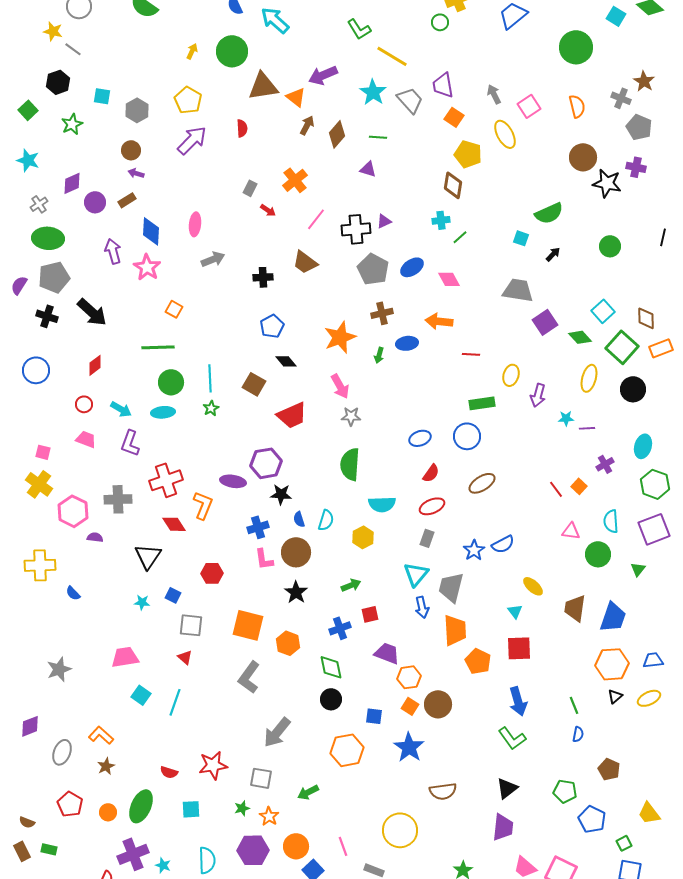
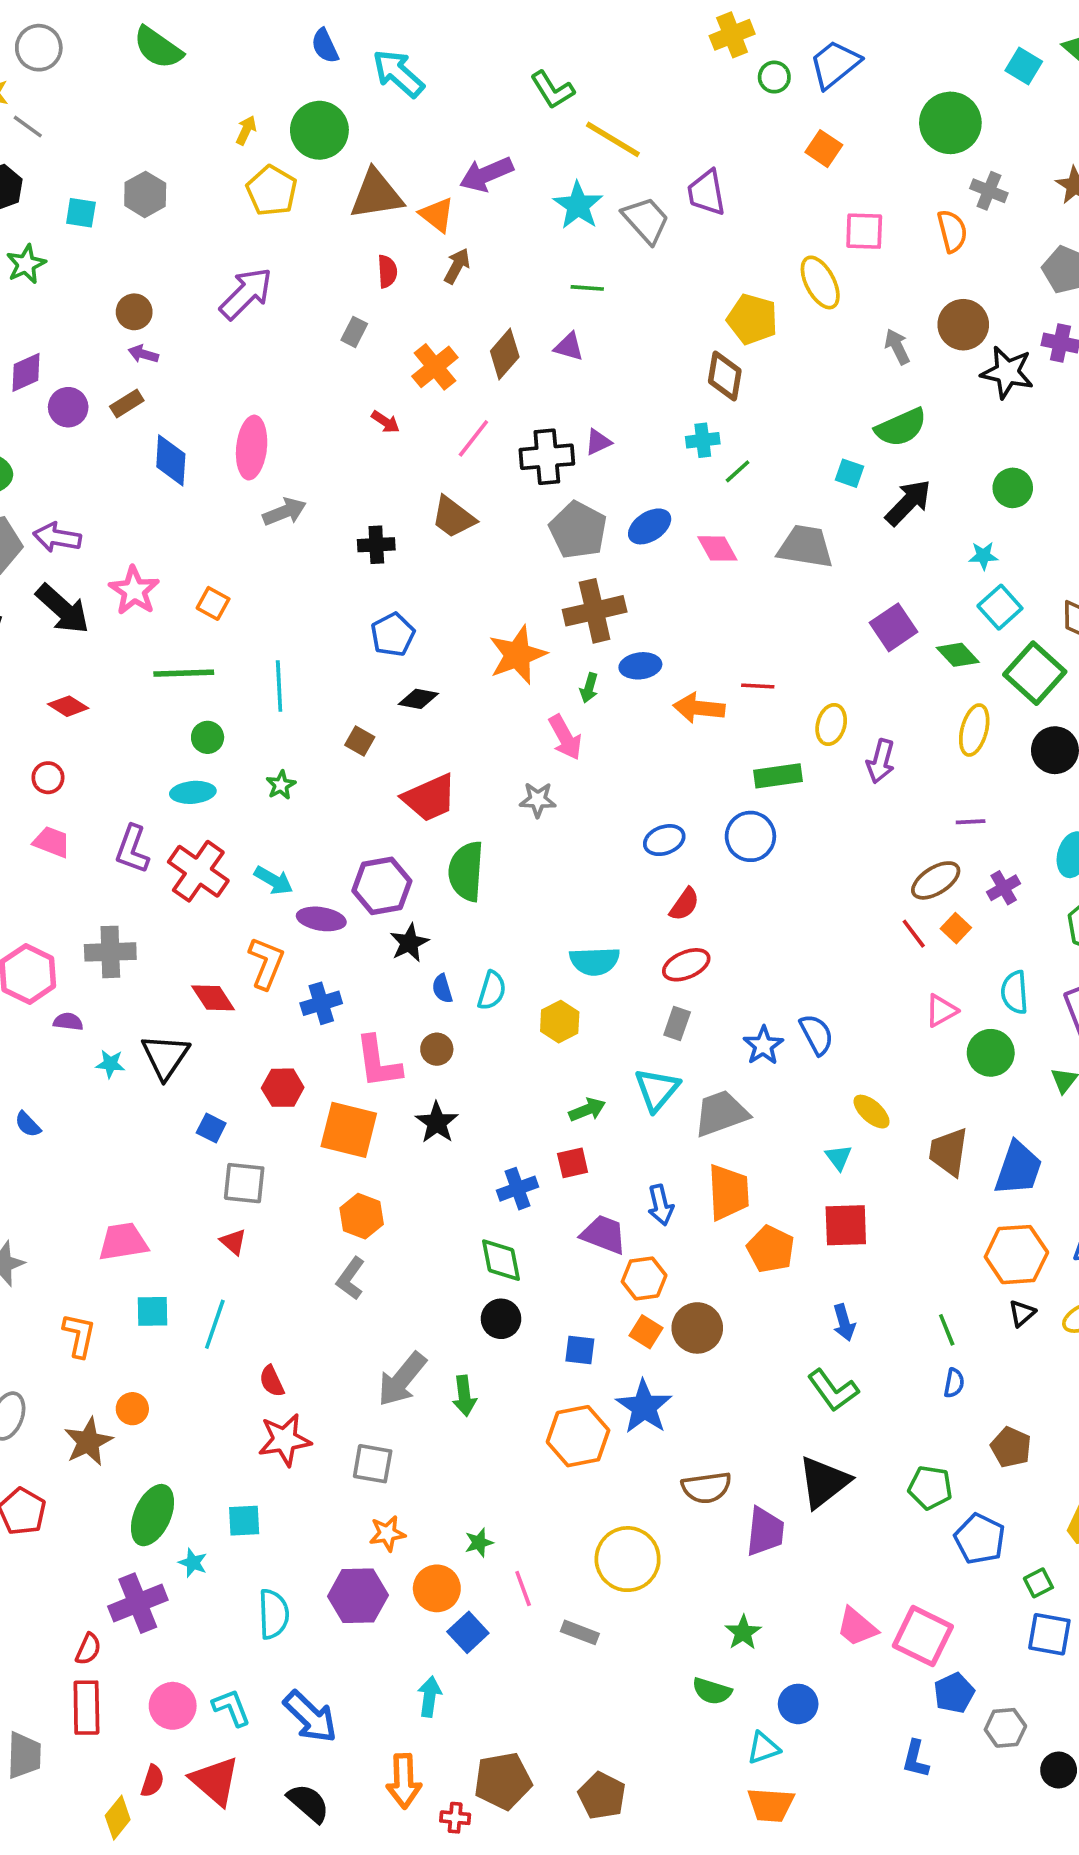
green circle: (440, 22) -> (774, 77), moved
gray arrow: (494, 94) -> (897, 347), moved
gray cross: (621, 98) -> (989, 191), moved
yellow pentagon: (188, 100) -> (272, 191), moved
pink square: (529, 106) -> (864, 231), turned 35
gray hexagon: (137, 110) -> (145, 194), moved
orange square: (454, 117) -> (824, 149), moved
red semicircle: (242, 128) -> (387, 271), moved
brown diamond: (337, 134) -> (505, 354), moved
gray rectangle: (250, 188) -> (354, 332), moved
pink ellipse: (195, 224) -> (252, 448), size x1.4
purple arrow: (113, 251) -> (57, 537), moved, turned -65
black arrow: (553, 254) -> (908, 503), size x1.8
pink star: (147, 267) -> (134, 591), moved
gray trapezoid: (518, 290) -> (805, 547), moved
brown cross: (382, 313) -> (595, 611), size x1.5
orange arrow: (439, 321) -> (699, 708), moved
black diamond: (286, 361) -> (418, 699), turned -40
red diamond: (95, 365) -> (68, 706), turned 70
cyan line: (210, 378) -> (279, 686), moved
green circle: (171, 382) -> (208, 737), size x0.7
brown square: (254, 384) -> (360, 741), size x0.7
pink arrow: (340, 386) -> (565, 737), moved
cyan arrow: (121, 409) -> (274, 880), moved
cyan star: (566, 418) -> (983, 556), moved
green semicircle: (350, 464) -> (466, 871), moved
red cross: (166, 480) -> (198, 871), moved, turned -36
brown ellipse: (482, 483) -> (936, 880), moved
black star: (281, 494) -> (409, 943), turned -30
blue cross: (258, 527) -> (321, 1003), moved
pink triangle: (571, 531) -> (941, 1011), turned -36
blue semicircle: (503, 544) -> (816, 1034), turned -90
brown circle: (296, 552) -> (437, 1049), size x0.6
pink L-shape: (264, 559) -> (378, 1062), size x1.4
green arrow: (351, 585) -> (587, 1110), moved
gray trapezoid: (451, 587) -> (721, 1113), turned 56
cyan star: (142, 602) -> (110, 1064), moved
blue arrow: (422, 607) -> (661, 1205), moved
orange square: (248, 625) -> (349, 1130), moved
orange hexagon: (288, 643) -> (362, 1216), moved
gray L-shape: (249, 677) -> (351, 1278), size x0.7
cyan square: (141, 695) -> (153, 1311), turned -36
blue arrow: (518, 701) -> (844, 1322), size x0.7
orange L-shape: (101, 735) -> (79, 1335), moved, turned 60
orange hexagon: (347, 750) -> (578, 1436), moved
brown star: (106, 766) -> (88, 1442), size x1.5
red semicircle: (169, 772) -> (272, 1381), moved, turned 48
black triangle: (507, 788) -> (824, 1482), size x1.4
green arrow: (308, 792) -> (464, 1396), moved, turned -70
green star: (242, 808) -> (479, 1543), moved
orange circle: (108, 812) -> (132, 1409), moved
orange star: (269, 816) -> (387, 1533), turned 30
purple trapezoid: (503, 827) -> (765, 1532), moved
cyan star: (163, 865) -> (193, 1563), moved

